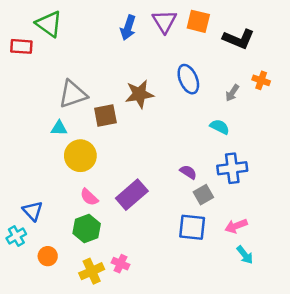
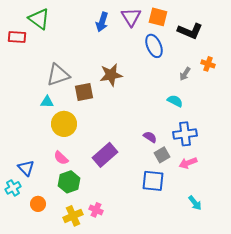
blue ellipse: (188, 79) -> (154, 46), moved
pink semicircle: (89, 197) -> (61, 158), moved
pink arrow: (236, 226) -> (188, 163), moved

